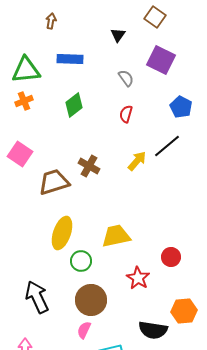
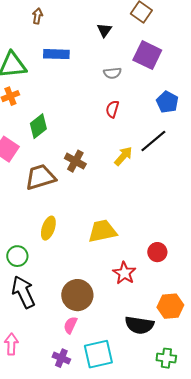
gray semicircle: (126, 78) -> (112, 73), turned 120
green diamond: (74, 105) -> (38, 126), moved
yellow ellipse: (62, 233) -> (48, 228), size x0.7
green circle: (81, 261) -> (17, 256), moved

